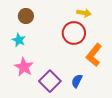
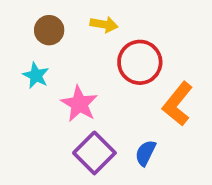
yellow arrow: (84, 13) -> (104, 24), moved
pink star: (24, 67) -> (79, 104), moved

